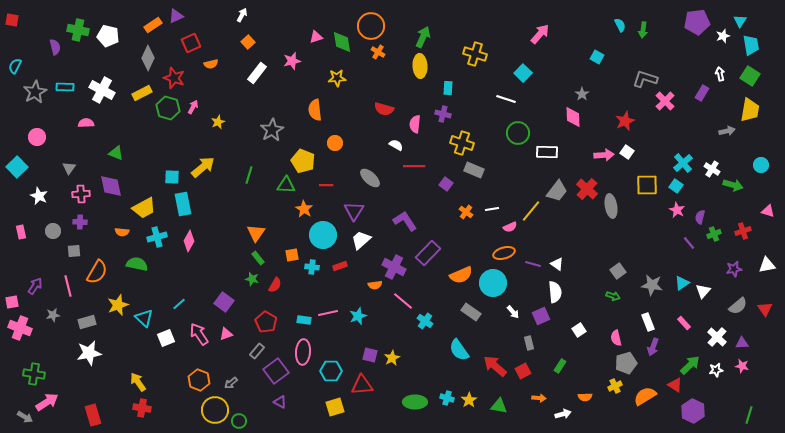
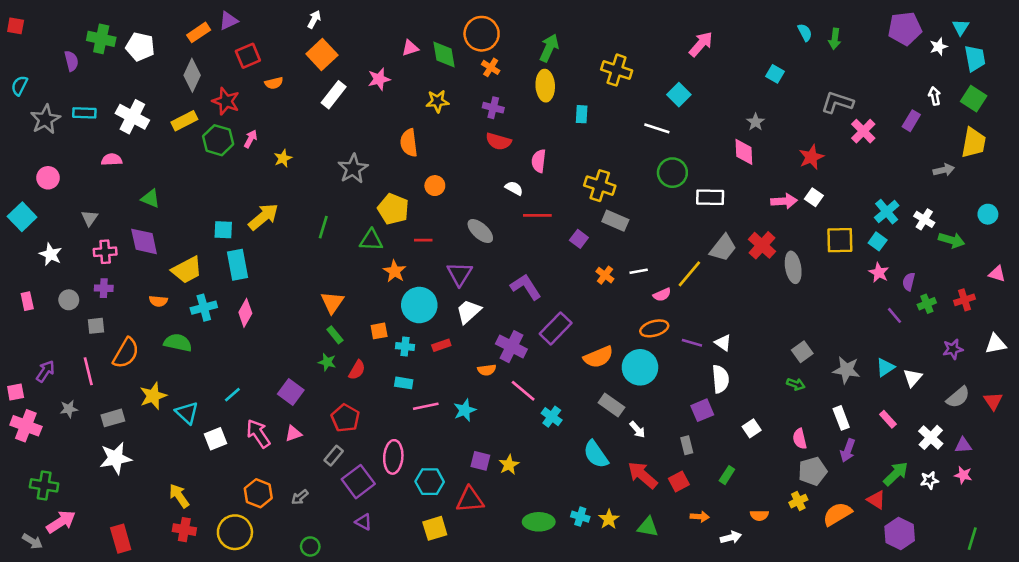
orange square: (248, 42) -> (322, 54), size x1.6
purple cross: (443, 114) -> (493, 108), moved
white arrow: (513, 312) -> (637, 430), moved
cyan rectangle: (304, 320) -> (404, 383), moved
yellow circle: (215, 410) -> (235, 532), moved

